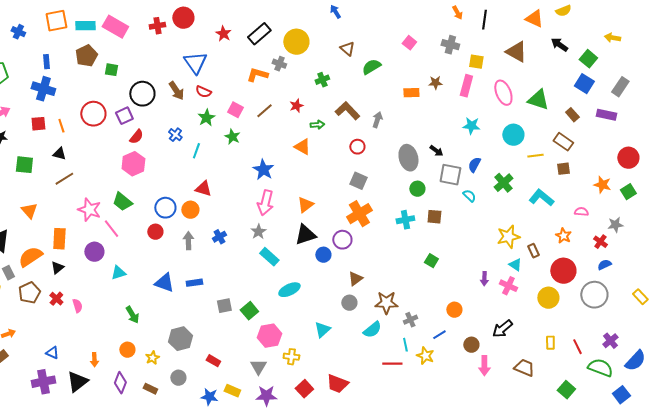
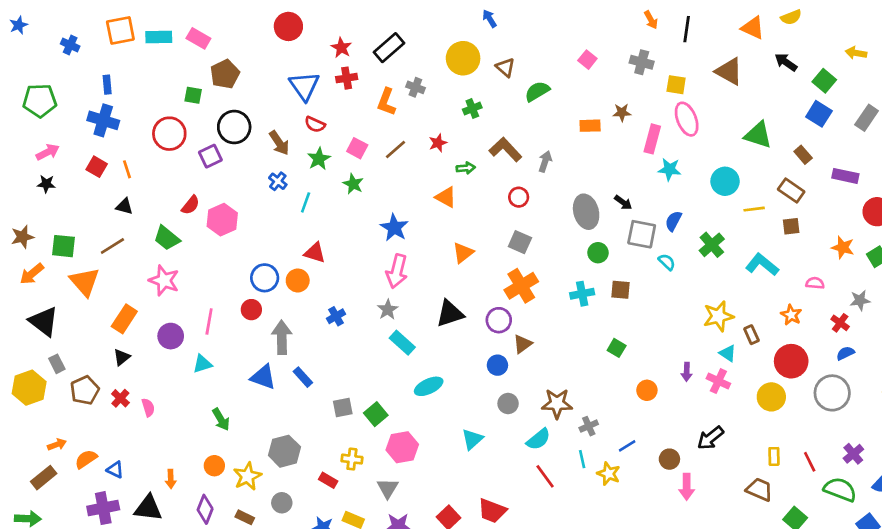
red cross: (157, 26) -> (347, 78), moved
pink rectangle: (115, 27) -> (198, 38), size x0.7
yellow circle: (296, 42) -> (463, 58), moved
brown pentagon: (86, 56) -> (225, 74), moved
orange L-shape: (257, 75) -> (386, 102), turned -85
pink rectangle: (466, 86) -> (652, 139), moved
brown arrow: (176, 91) -> (279, 143), moved
pink ellipse: (503, 93) -> (687, 119), moved
red circle: (93, 114) -> (169, 134), moved
purple rectangle: (606, 115) -> (845, 176), moved
red square: (38, 124) -> (97, 167), turned 35
red semicircle: (136, 137) -> (191, 205), moved
green square: (24, 165) -> (64, 246), moved
brown line: (64, 179) -> (112, 246), moved
green trapezoid: (122, 202) -> (167, 238), moved
orange triangle: (305, 205) -> (463, 253), moved
orange triangle: (29, 211) -> (85, 282), size x1.4
pink line: (111, 229) -> (209, 321), moved, turned 48
orange rectangle: (59, 239) -> (124, 319), turned 30
gray arrow: (188, 241) -> (282, 337), moved, size x1.4
blue circle: (323, 255) -> (497, 365), moved
orange semicircle: (30, 257) -> (86, 459), moved, size x0.7
brown triangle: (355, 279) -> (523, 344), moved
blue rectangle: (194, 283) -> (303, 377), turned 56
orange circle: (454, 310) -> (647, 390), moved
yellow cross: (291, 357) -> (352, 459), moved
yellow star: (152, 358) -> (247, 476), size x1.5
red line: (392, 364) -> (545, 476), moved, turned 54
brown trapezoid: (524, 368) -> (759, 490), moved
black triangle: (77, 382) -> (148, 508), turned 45

